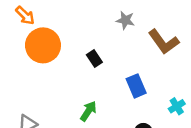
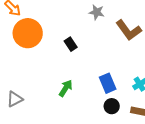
blue rectangle: (136, 86) -> (108, 83), moved

